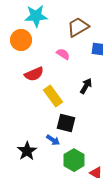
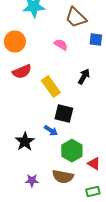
brown trapezoid: (78, 27) -> (76, 18), turned -105
orange circle: (21, 40) -> (15, 42), moved
red semicircle: (34, 74) -> (22, 72), moved

